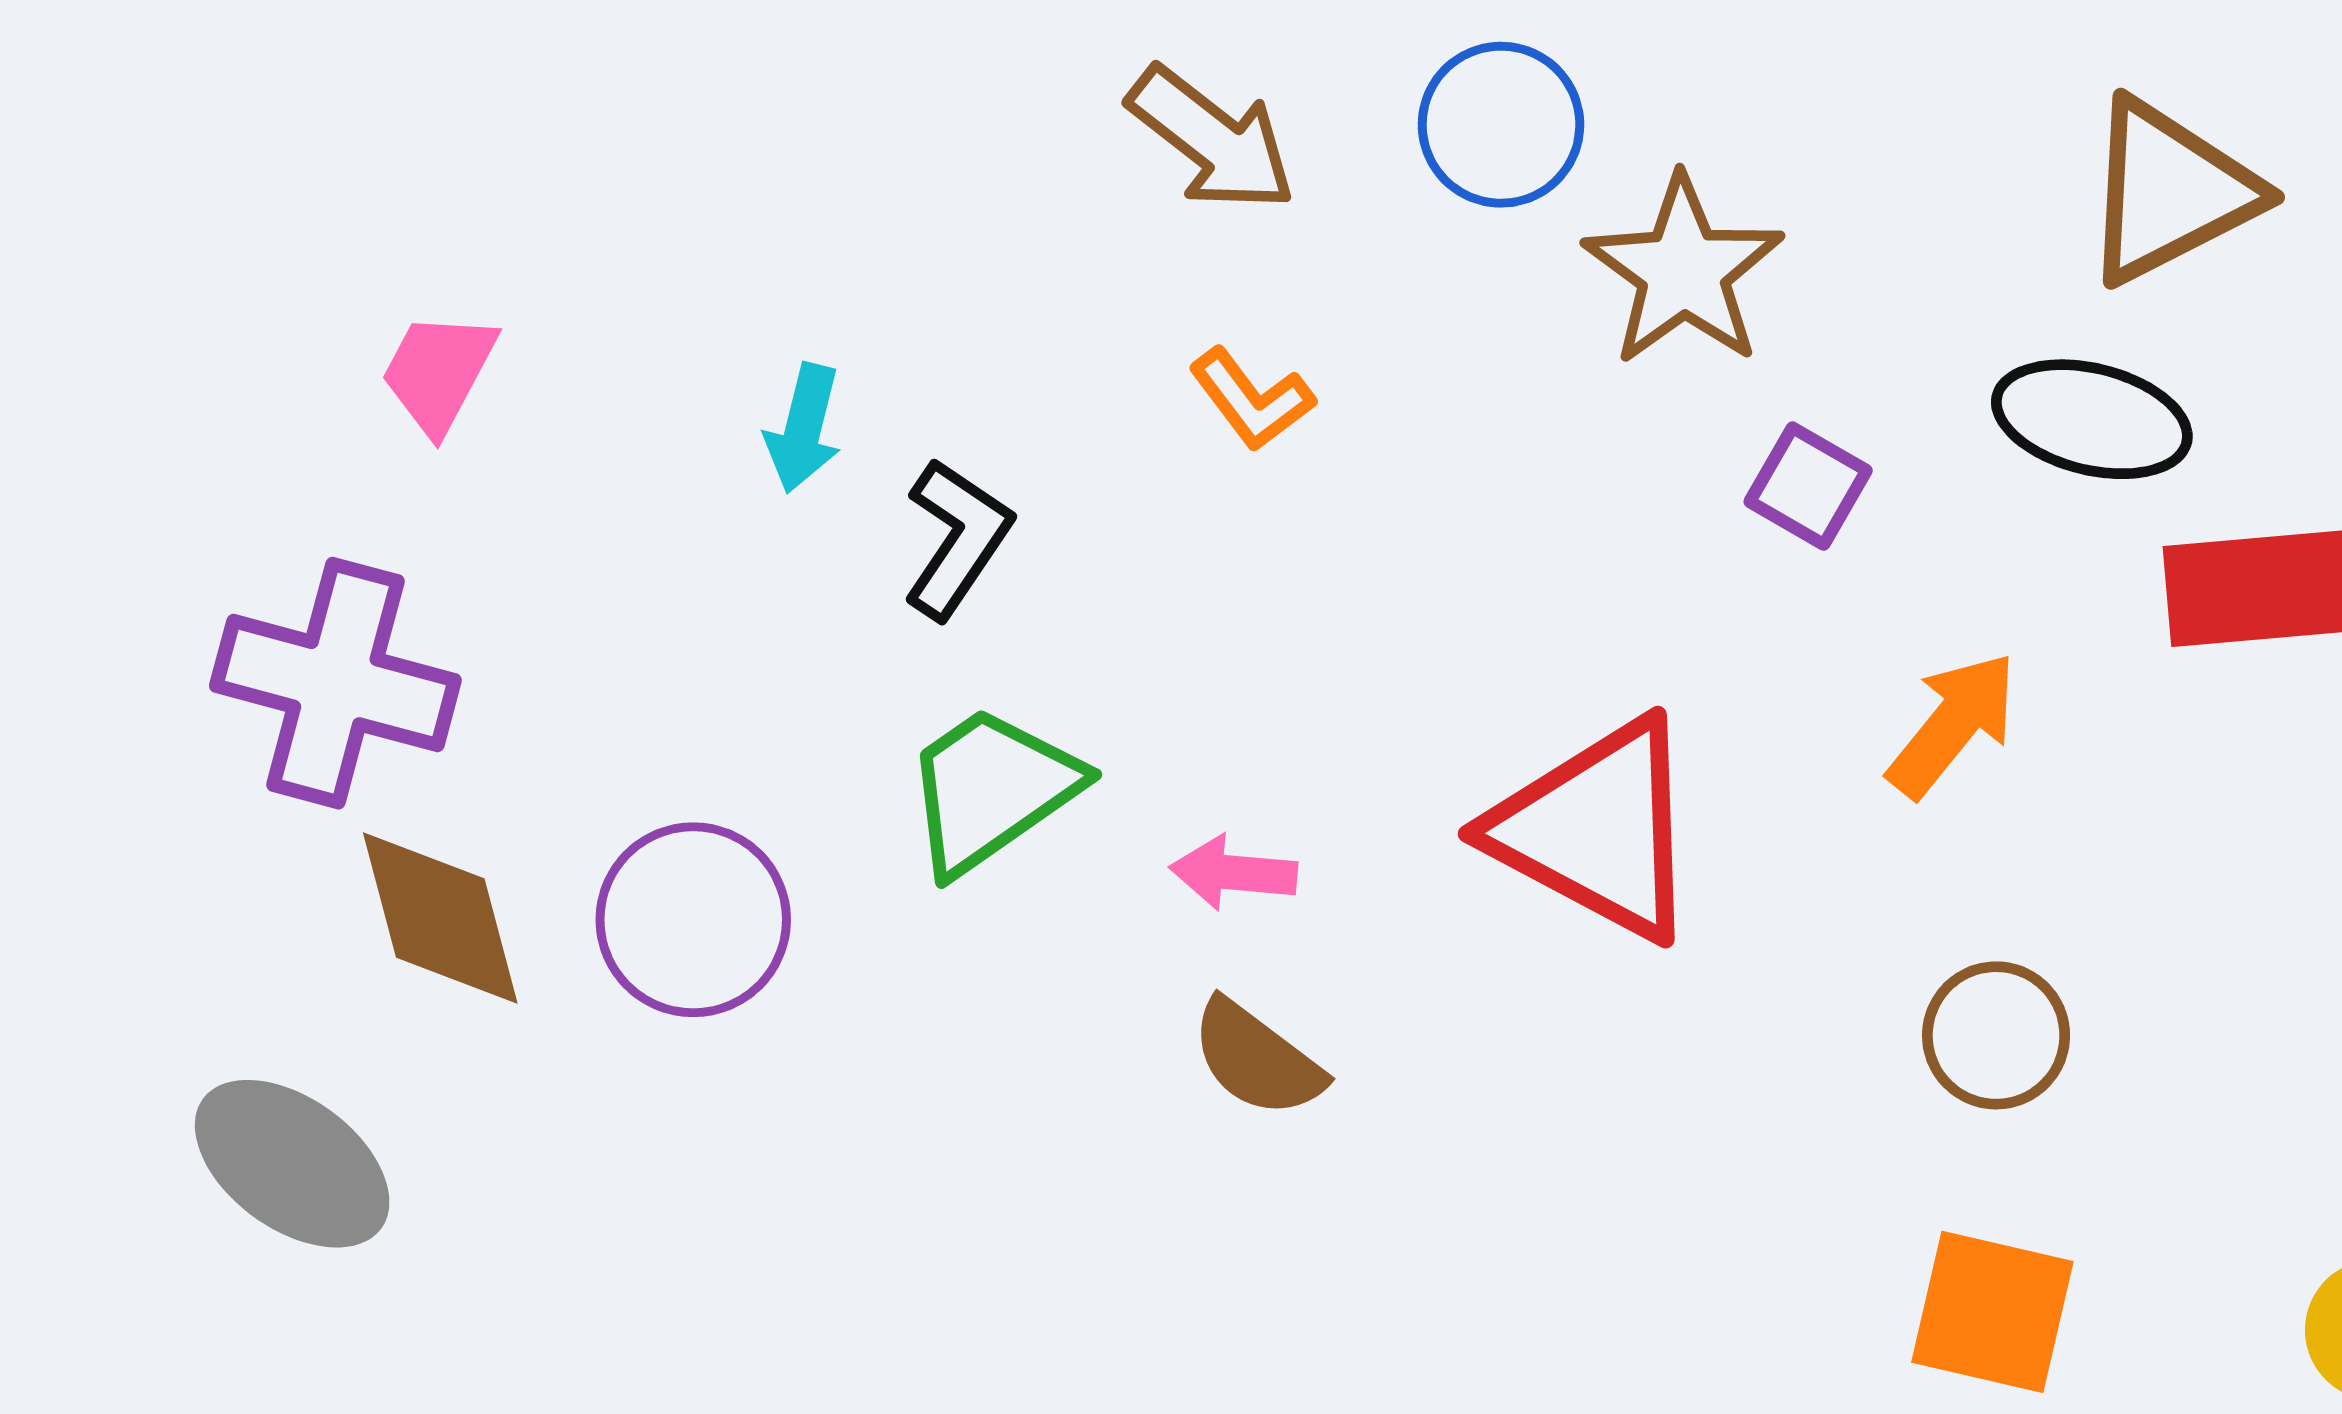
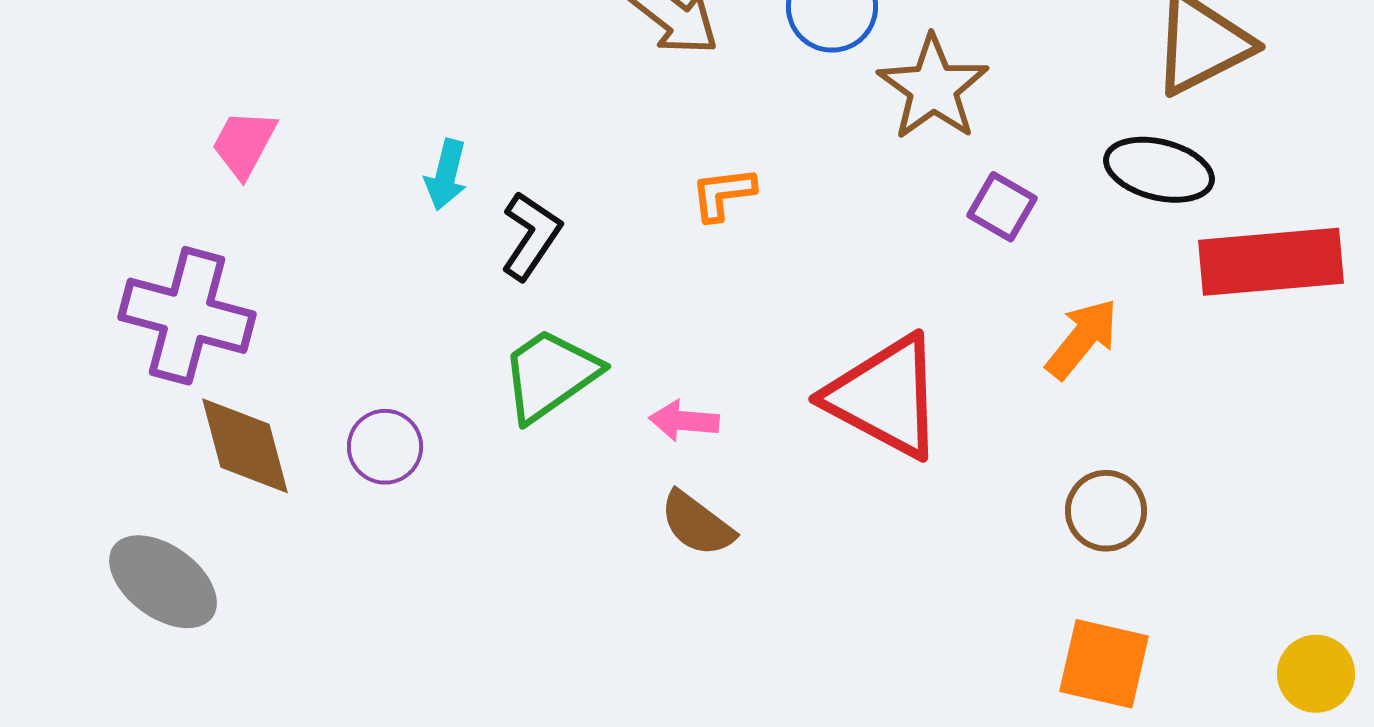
orange L-shape: (1252, 399) -> (723, 194), moved, turned 120
purple circle: (693, 920) -> (385, 447), size x0.7

